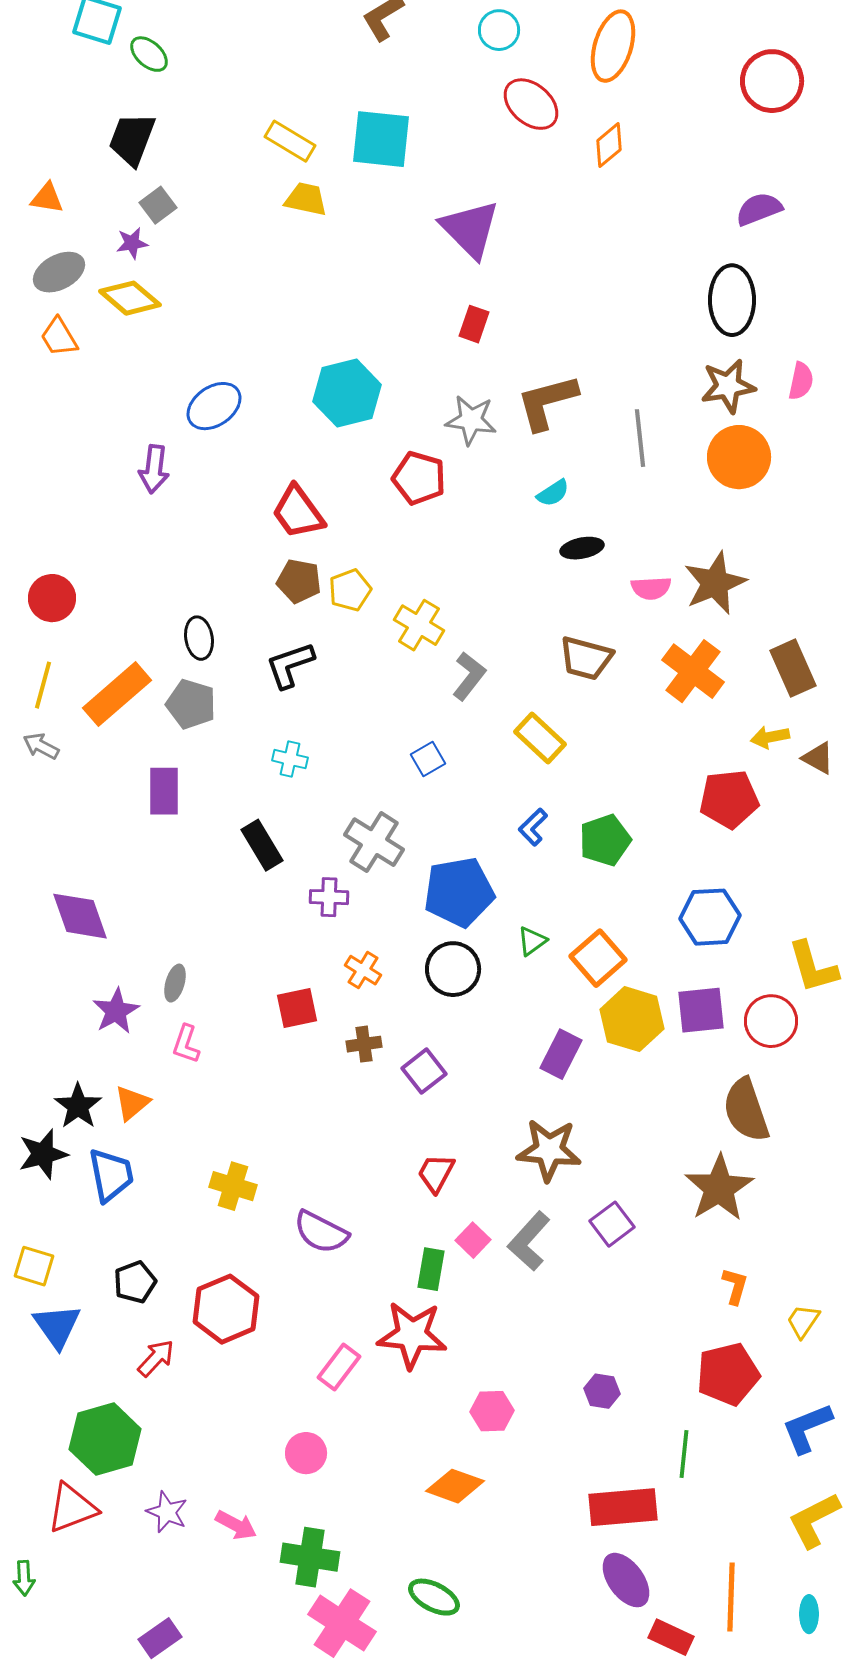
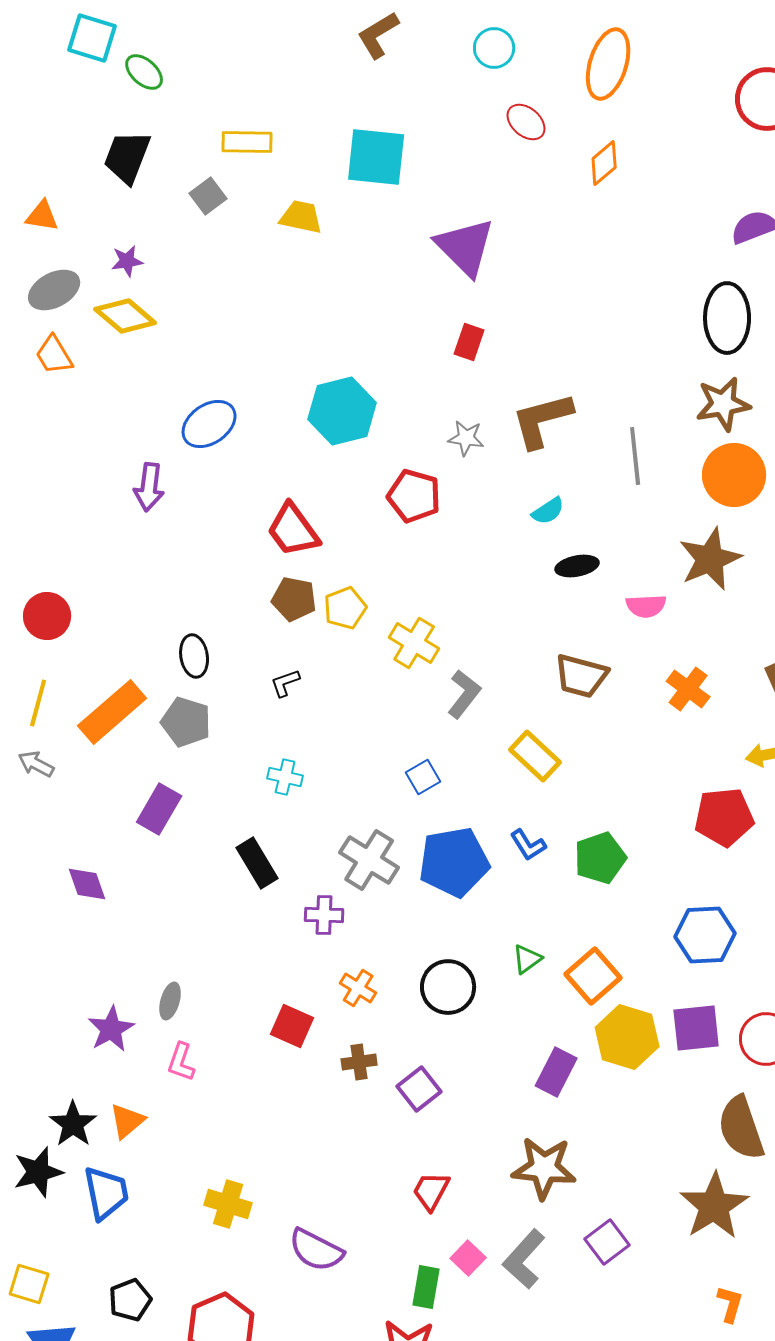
red ellipse: (531, 104) -> (526, 122), size x0.7
yellow rectangle: (290, 141) -> (247, 142), moved, turned -30
gray square: (158, 205) -> (208, 196), moved
gray star: (471, 420) -> (466, 438), size x0.7
brown star: (715, 583) -> (710, 559), moved
black L-shape: (290, 665) -> (285, 683), size x0.6
orange cross: (693, 671) -> (688, 689), size x0.7
purple rectangle: (164, 791) -> (159, 809), turned 30
blue L-shape: (533, 827) -> (528, 845), turned -78
blue pentagon: (459, 892) -> (454, 862), moved
purple diamond: (80, 916) -> (87, 884), moved, size x0.7
red square: (297, 1008) -> (292, 1026), turned 36

